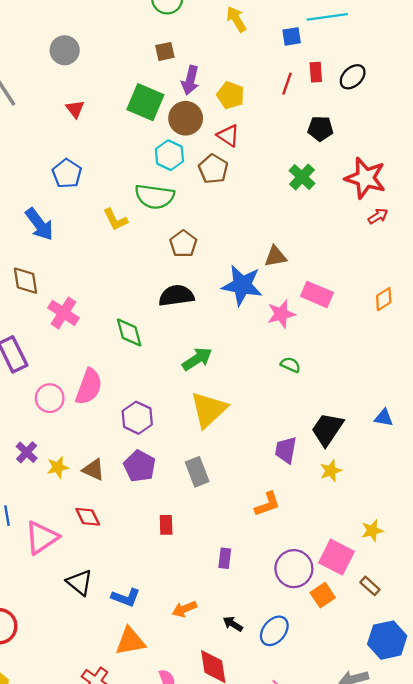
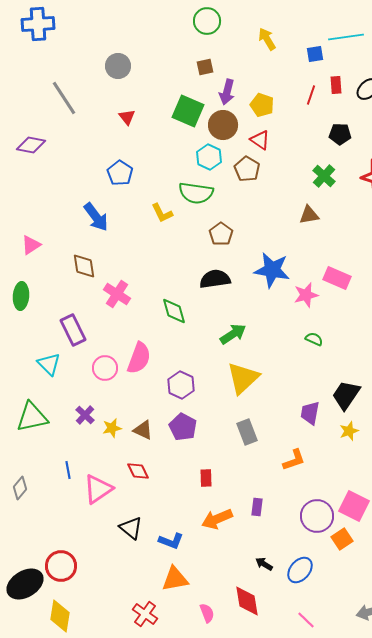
brown triangle: (275, 256) -> (309, 215), moved
gray rectangle: (197, 472) -> (247, 432), moved
orange arrow: (184, 609) -> (217, 519), moved, size x1.4

